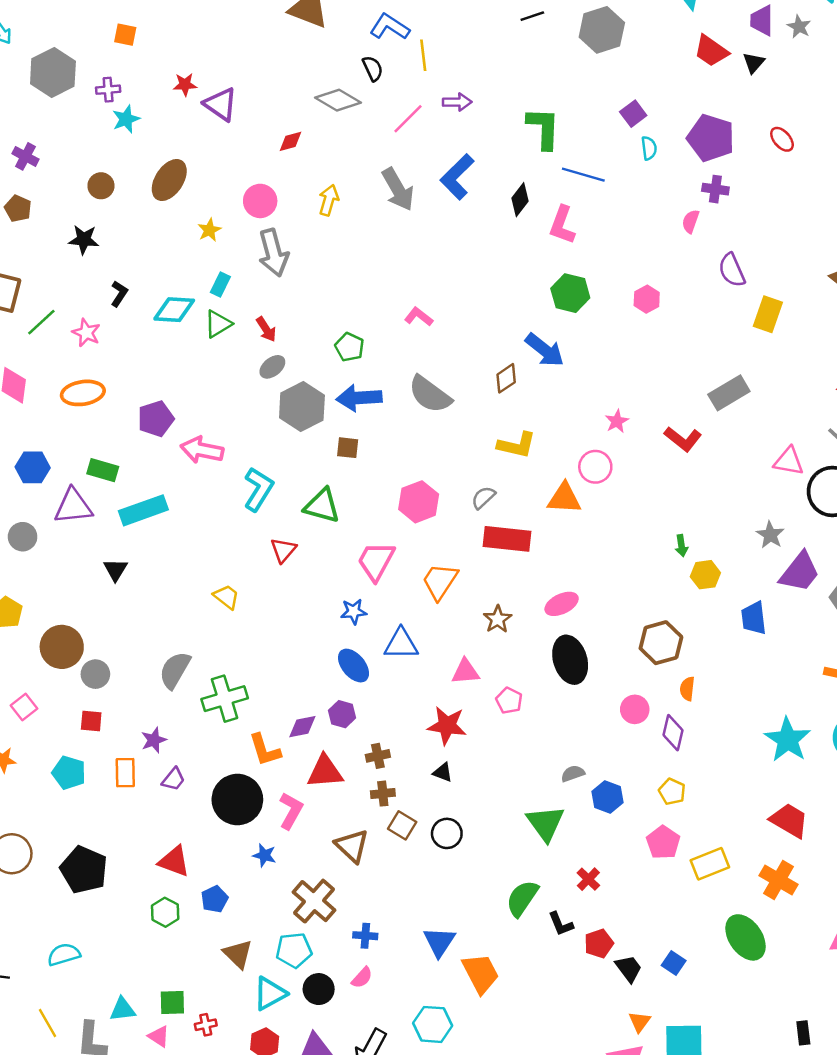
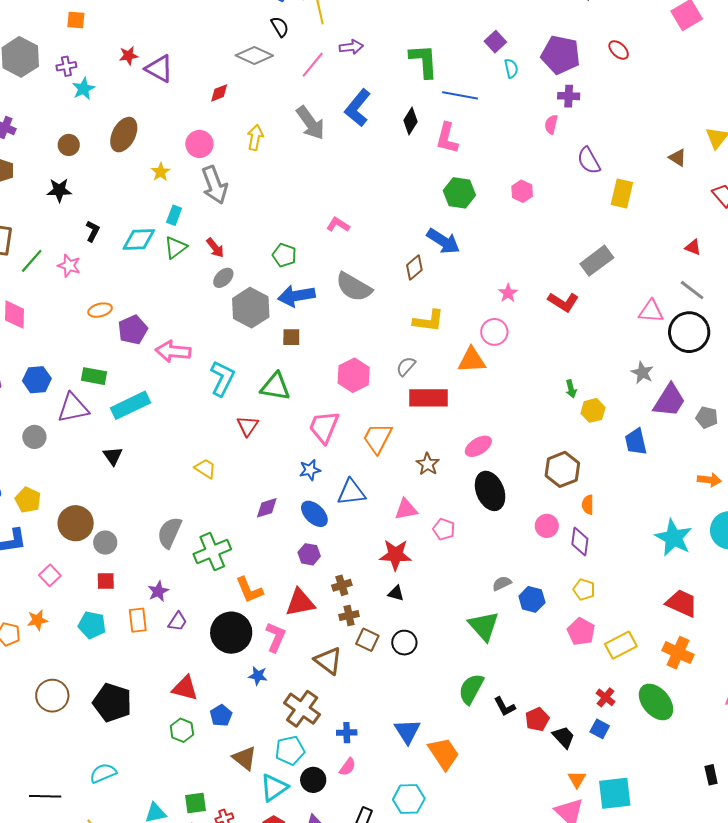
orange ellipse: (83, 393) -> (100, 310), moved, size x0.7
purple diamond: (302, 727) -> (267, 508), moved
red cross: (588, 879) -> (606, 697), moved

